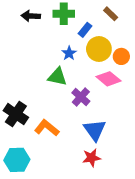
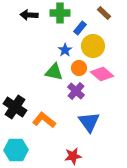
orange circle: (121, 56) -> (79, 68), moved
red star: (91, 158) -> (73, 156), moved

